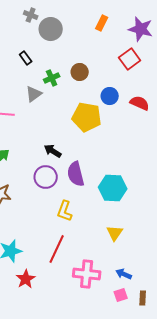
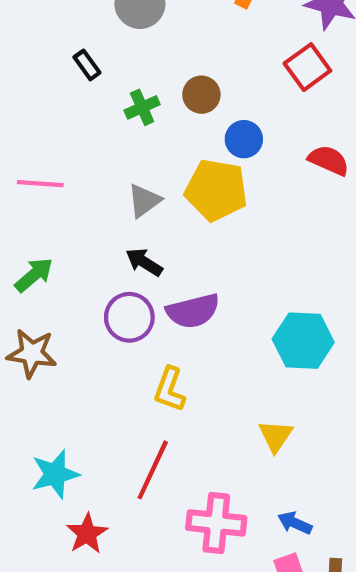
gray triangle: (34, 94) -> (144, 201), moved
blue circle: (110, 96) -> (244, 139), moved
purple semicircle: (76, 174) -> (193, 311), turned -90
cyan hexagon: (113, 188) -> (303, 341), moved

